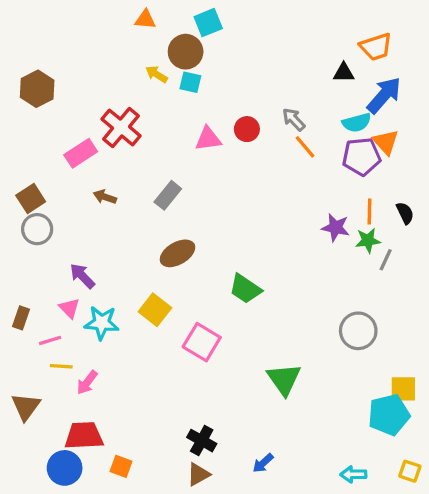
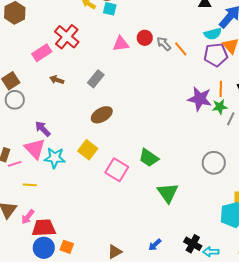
gray arrow: (294, 119) -> (164, 44), moved
purple star: (336, 228) -> (200, 99), size x1.4
green trapezoid: (245, 289) -> (149, 158), moved
pink triangle: (69, 308) -> (35, 149), size x1.6
pink line: (50, 340) -> (15, 164), moved
pink arrow: (87, 382) -> (28, 217), moved
black cross: (202, 441) -> (193, 244), moved
blue circle: (65, 468) -> (44, 248), moved

